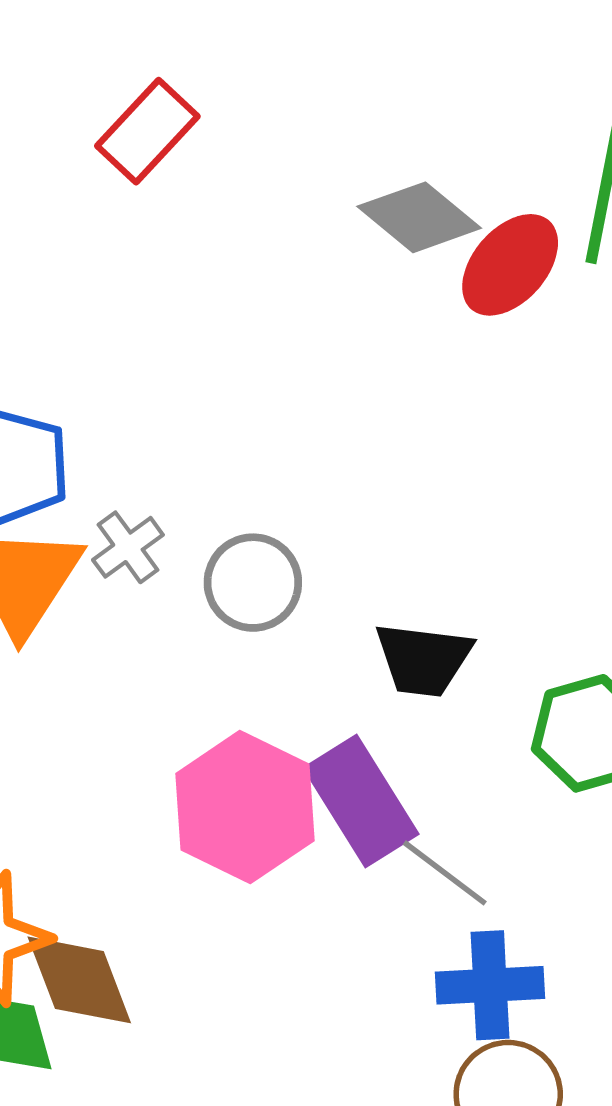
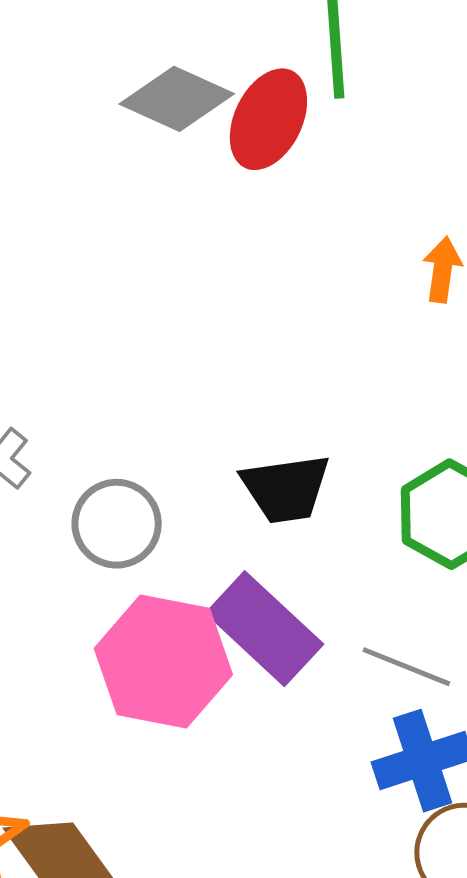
gray circle: (253, 583) -> (117, 524), moved
gray line: (445, 873) -> (406, 667), moved

